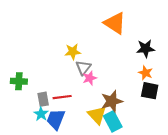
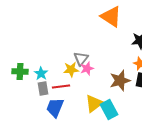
yellow star: (73, 52) -> (71, 70), moved
brown star: (112, 101) -> (120, 81), moved
cyan star: (41, 114) -> (41, 74), moved
yellow triangle: (97, 115) -> (94, 104), turned 36

